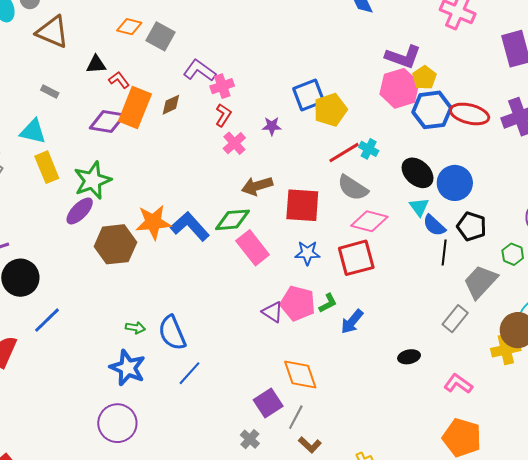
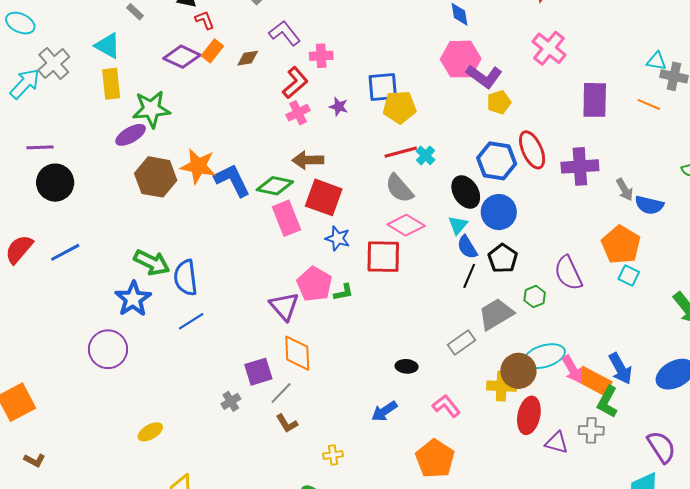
pink cross: (222, 86) -> (321, 56), moved
pink hexagon: (399, 88) -> (461, 59), moved
orange rectangle: (135, 107) -> (212, 51), size x0.6
blue hexagon: (432, 110) -> (497, 161), moved
red ellipse: (470, 114) -> (532, 150), turned 36
red L-shape: (223, 115) -> (295, 83), size x1.4
red square: (302, 205) -> (324, 197), moved
purple triangle: (272, 312) -> (284, 306), moved, size x1.4
blue line: (47, 320) -> (65, 252), moved
blue arrow: (352, 322) -> (384, 411), moved
green arrow: (135, 328) -> (152, 263), size x1.8

